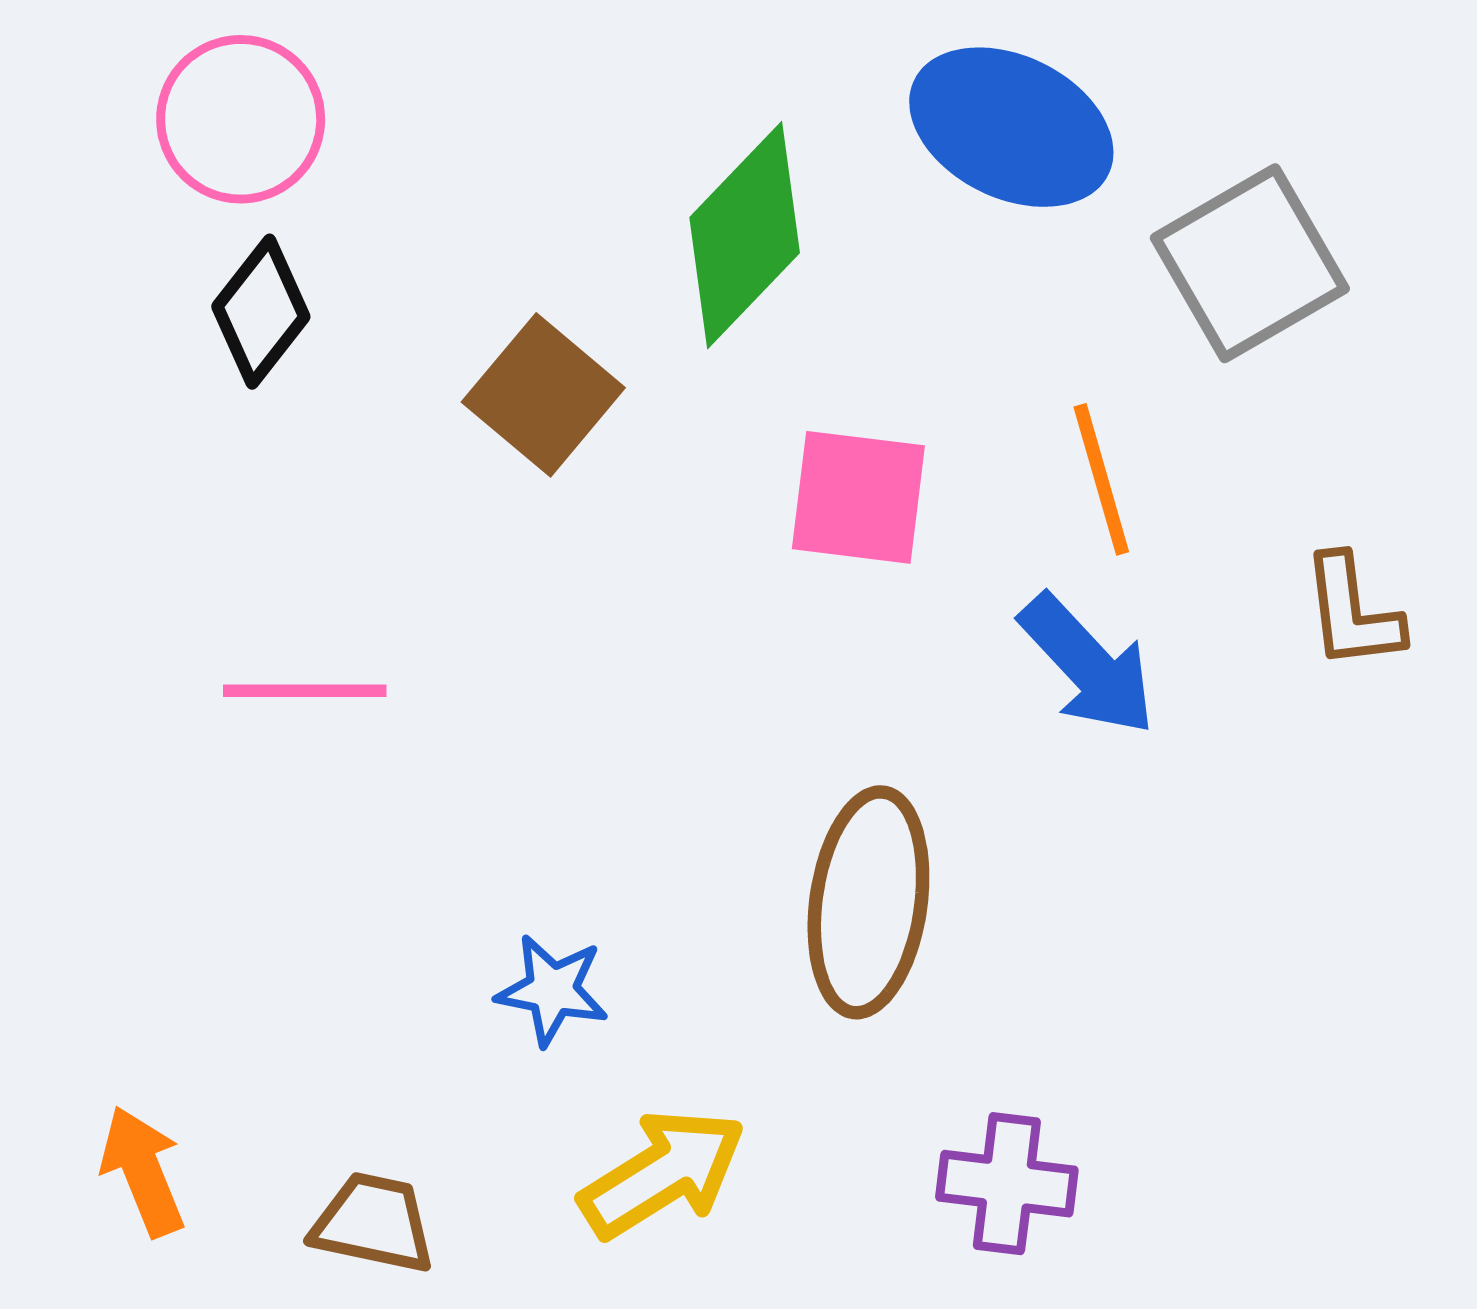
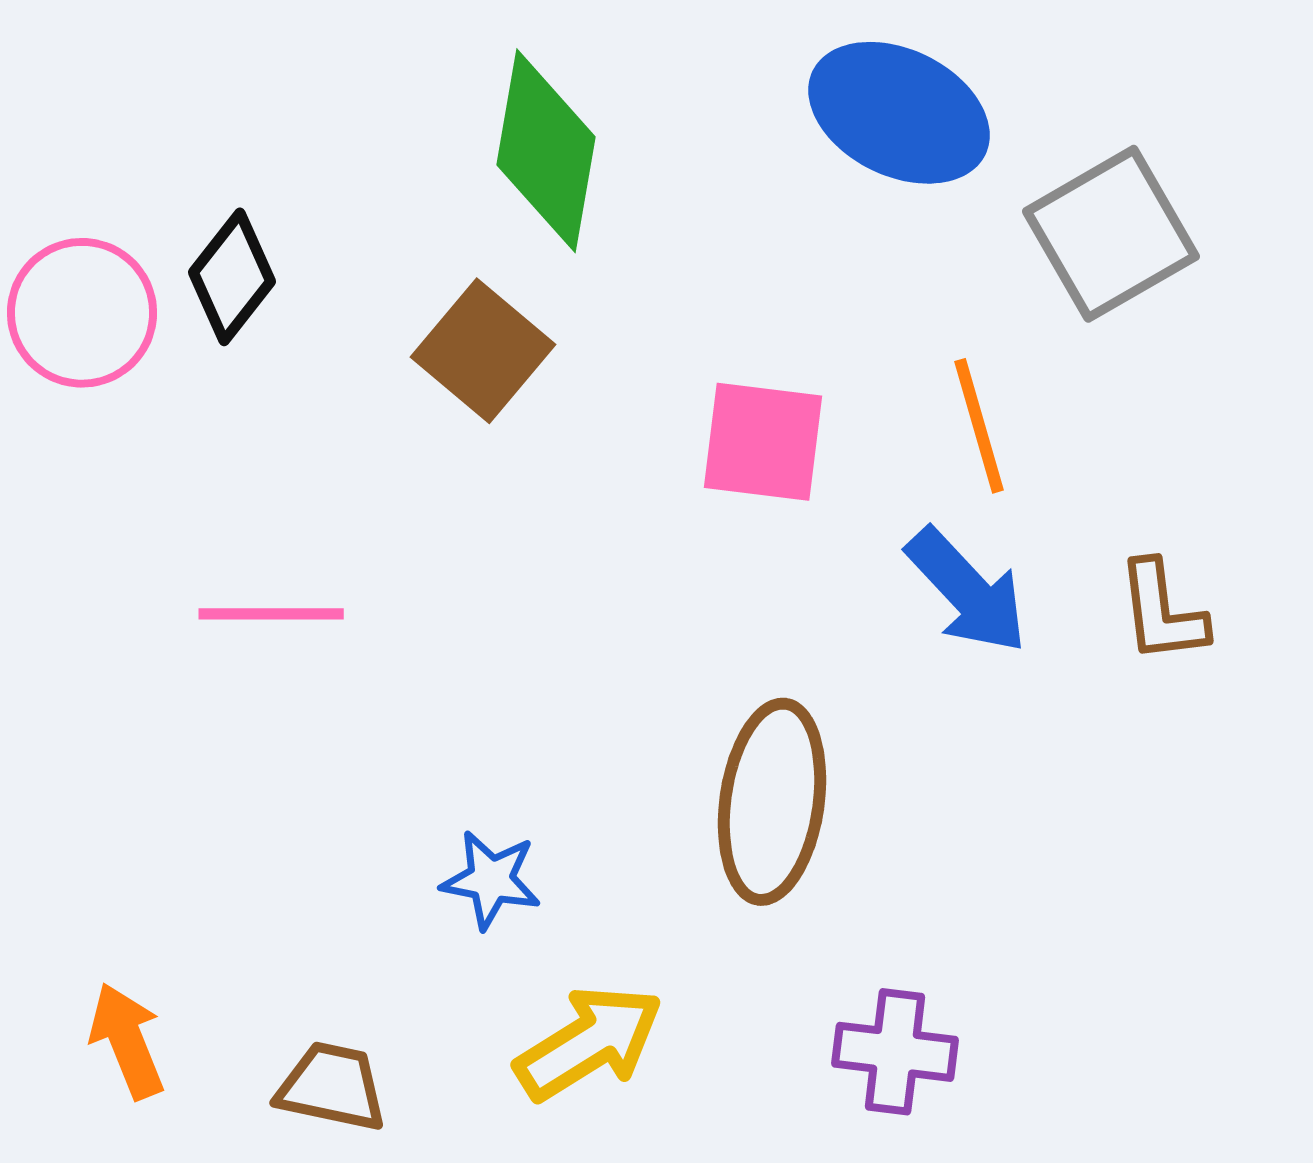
pink circle: (241, 119) -> (82, 313), moved
green diamond: (745, 235) -> (546, 151), moved, turned -34
brown L-shape: (1352, 612) -> (1162, 612), moved

